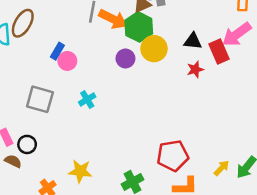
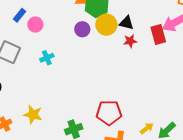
black triangle: (193, 41) -> (126, 23), moved
blue rectangle: (57, 51) -> (20, 15), moved
red star: (195, 69) -> (130, 41), moved

